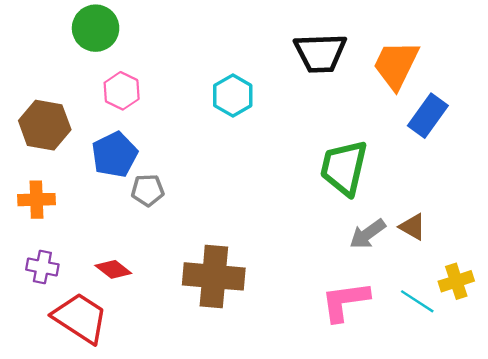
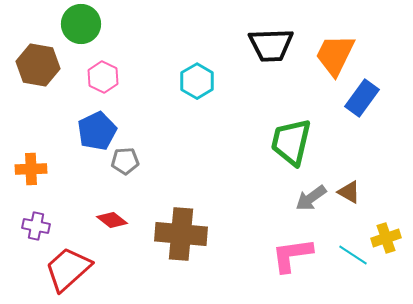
brown hexagon: (45, 125) -> (38, 65), moved
red diamond: (113, 269) -> (112, 220), moved
red trapezoid: (80, 318) -> (68, 269), turned -75

